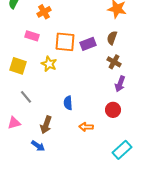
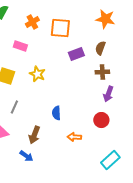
orange square: (65, 42) -> (60, 28), moved
brown cross: (114, 62) -> (102, 72), turned -32
gray line: (26, 97) -> (14, 107), turned 64

